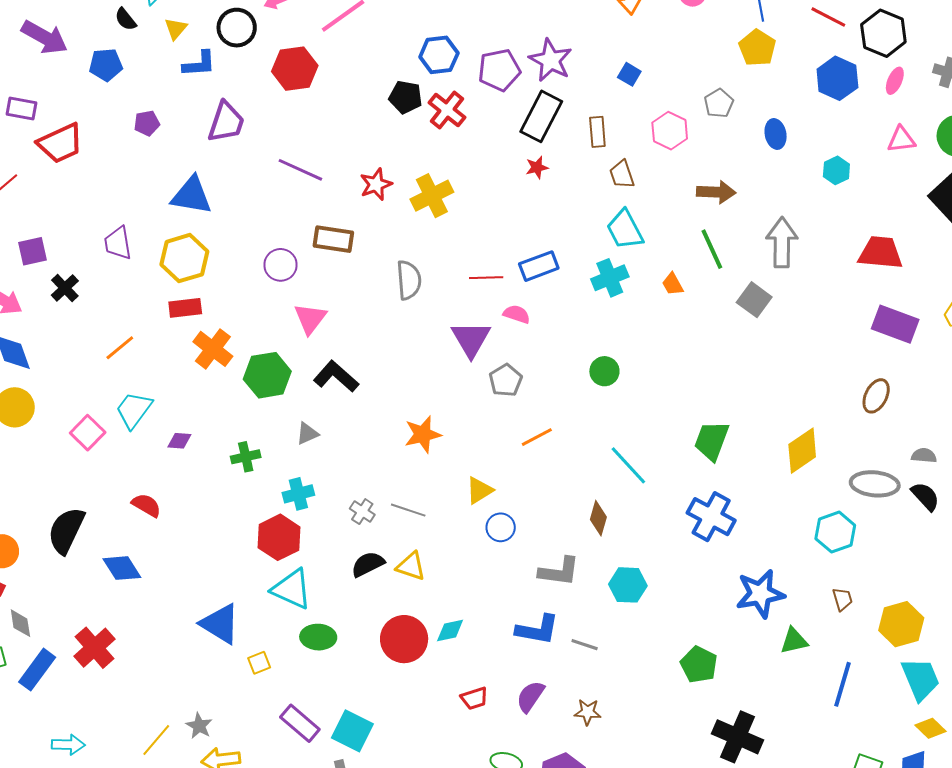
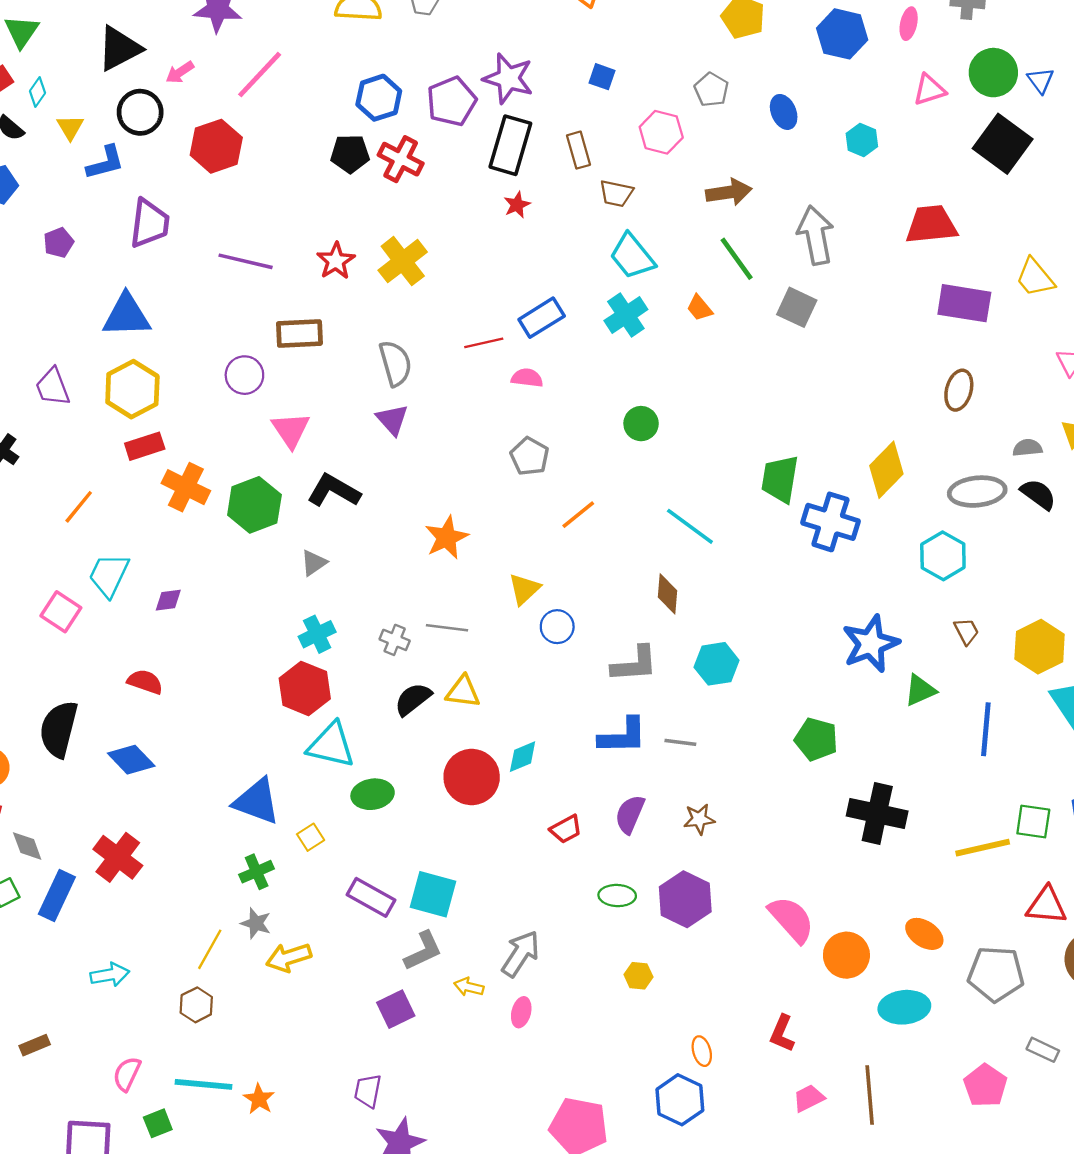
brown trapezoid: (622, 174) -> (616, 193), turned -48
purple triangle: (471, 339) -> (392, 420), moved, size x0.7
green cross: (246, 457) -> (257, 872), moved
blue cross: (711, 517) -> (830, 522), moved

